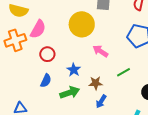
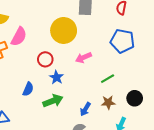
pink arrow: (100, 51) -> (83, 57), turned -56
red circle: (47, 54) -> (45, 59), moved
brown star: (96, 83) -> (108, 102), moved

